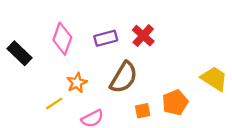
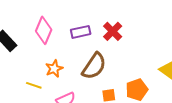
yellow line: (54, 104) -> (34, 85), turned 49

